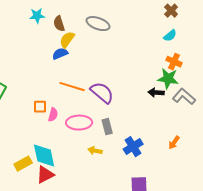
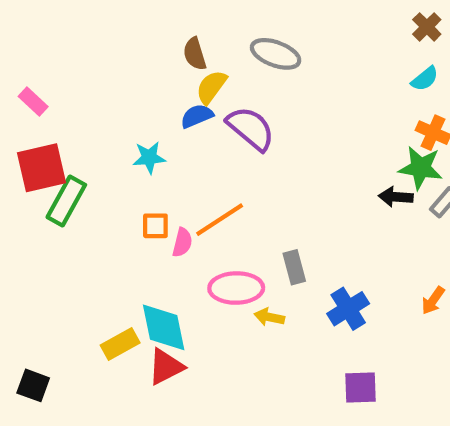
cyan star: (37, 16) -> (149, 157), moved
orange line: (72, 87) -> (220, 220), moved, turned -50
purple semicircle: (102, 93) -> (251, 128), moved
pink ellipse: (79, 123) -> (236, 288), moved

